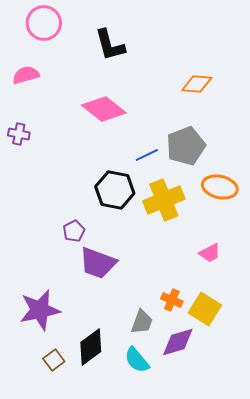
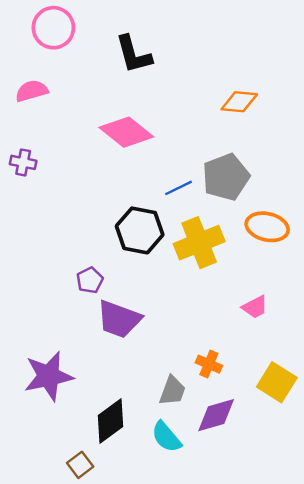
yellow square: (205, 309) -> (277, 382), moved
brown square: (54, 360) -> (80, 465), moved

